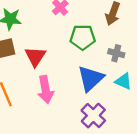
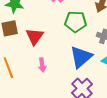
pink arrow: (45, 90) -> (42, 65), size x0.6

